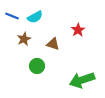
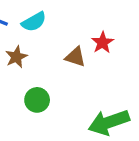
brown triangle: (53, 44) -> (75, 57), moved

